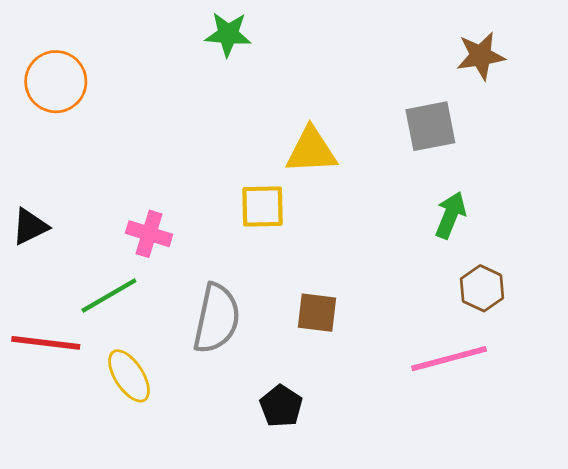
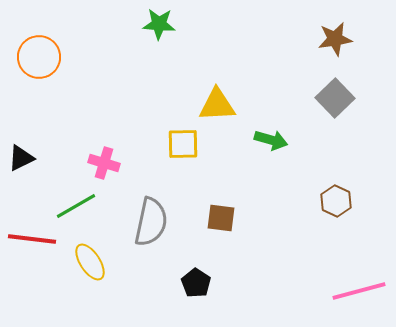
gray square: (430, 126) -> (335, 98), moved, turned -33
green arrow: (450, 215) -> (271, 140), moved, turned 84
pink line: (449, 359) -> (359, 291), moved

